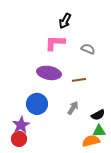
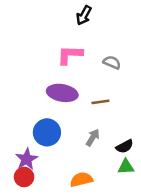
black arrow: (65, 21) -> (84, 15), moved
orange semicircle: (91, 141) -> (81, 180), moved

